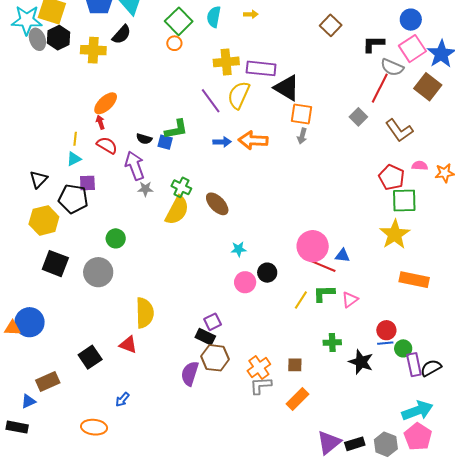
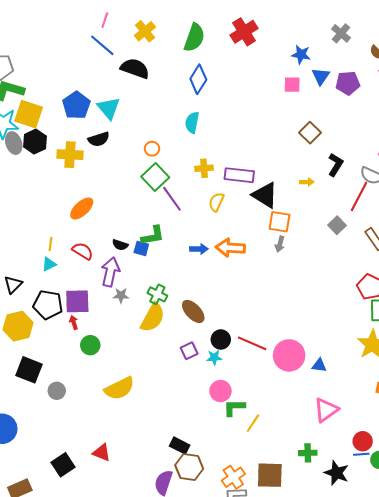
yellow arrow: (251, 14) -> (307, 182), moved
green square: (179, 21) -> (155, 177), moved
black semicircle: (122, 34) -> (99, 139), turned 30
black L-shape: (373, 44) -> (336, 165), moved, turned 120
yellow cross: (226, 62) -> (204, 168), size x0.7
yellow semicircle: (239, 95) -> (216, 202), size x0.7
purple line: (211, 101) -> (172, 199), moved
red arrow: (100, 122) -> (74, 322), moved
purple arrow: (135, 166) -> (110, 272), turned 32
purple square: (87, 183) -> (77, 301), moved, size x1.5
red line: (321, 265) -> (252, 343), moved
gray circle: (98, 272) -> (57, 391), moved, size x0.6
black circle: (267, 273) -> (221, 339), moved
green L-shape: (324, 293) -> (234, 408), moved
yellow line: (301, 300) -> (253, 423), moved
pink triangle: (350, 300) -> (326, 410), size x1.5
yellow semicircle: (145, 313) -> (119, 388), moved, turned 64
purple square: (213, 322) -> (189, 351), moved
brown square: (295, 365) -> (270, 475), size x1.8

